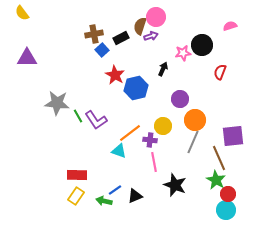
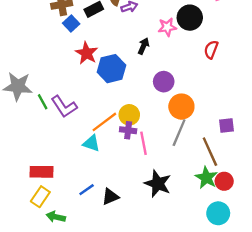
yellow circle: (163, 126) -> (129, 115), moved
purple square: (233, 136) -> (227, 126), size x0.6
pink line: (154, 162) -> (143, 143), moved
red circle: (228, 194) -> (224, 181), moved
green arrow: (104, 201) -> (56, 217), moved

